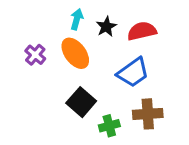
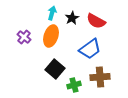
red semicircle: (142, 31) -> (96, 21), turned -138
orange ellipse: (75, 53) -> (51, 36), turned 55

